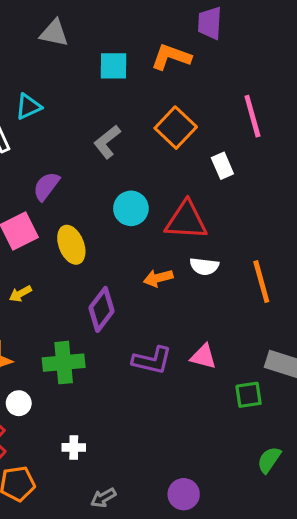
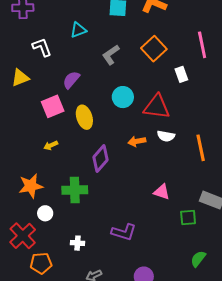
cyan triangle: (28, 107) -> (78, 30), moved
purple L-shape: (152, 360) -> (124, 232), moved

